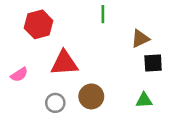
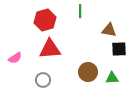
red hexagon: (39, 24) -> (45, 20), moved
brown triangle: (140, 39) -> (109, 30), turned 35
brown circle: (91, 96) -> (88, 72), moved

